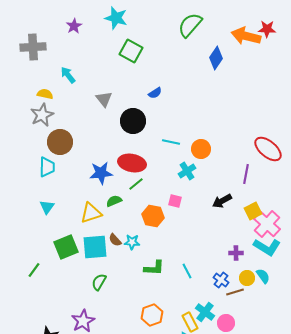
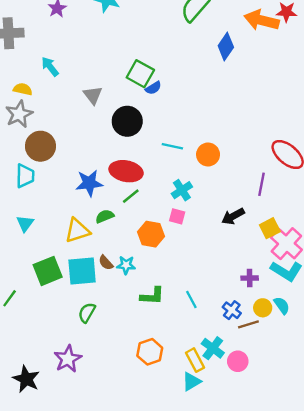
green square: (131, 51) -> (140, 74), moved
cyan cross: (187, 171) -> (182, 190), moved

